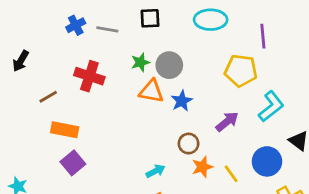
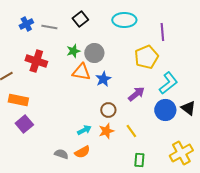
black square: (150, 18) -> (80, 19), turned -35
yellow pentagon: (241, 71) -> (146, 57), turned -30
blue circle: (267, 161) -> (165, 110), moved
orange star: (202, 167) -> (106, 131), moved
yellow line: (231, 174) -> (131, 131), moved

